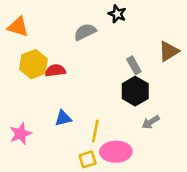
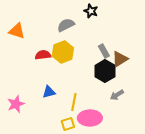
orange triangle: (18, 27) -> (17, 31), moved
brown triangle: (169, 51) -> (120, 59), moved
yellow hexagon: (33, 64) -> (63, 52), moved

